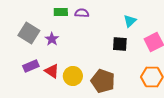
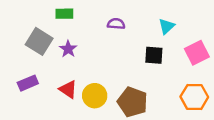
green rectangle: (61, 12) -> (64, 14), moved
purple semicircle: (82, 13) -> (116, 24), moved
purple rectangle: (31, 66) -> (28, 83), moved

